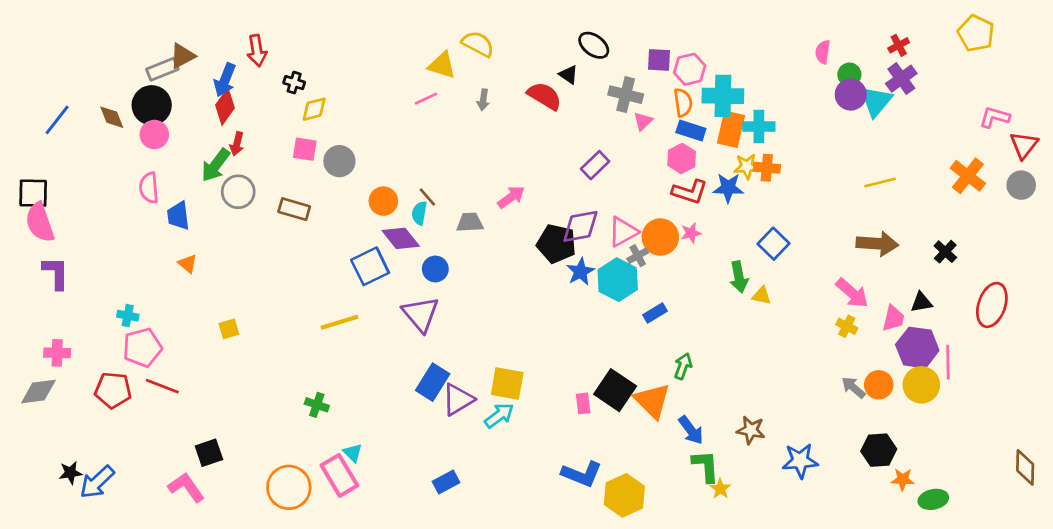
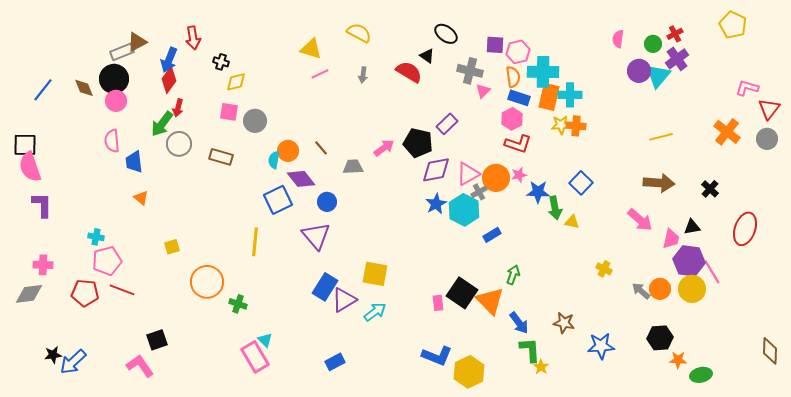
yellow triangle: (442, 65) -> (311, 49), moved
green circle: (849, 75) -> (653, 44), moved
blue star: (728, 188) -> (538, 192), moved
cyan semicircle: (419, 213) -> (274, 160), moved
black pentagon: (556, 244) -> (418, 143), moved
yellow line: (339, 322) -> (255, 242), turned -68
yellow cross: (847, 326) -> (604, 269), moved
pink line: (948, 362) -> (712, 272), turned -30
yellow square: (507, 384) -> (375, 274), moved
orange circle: (289, 487) -> (207, 282), moved

